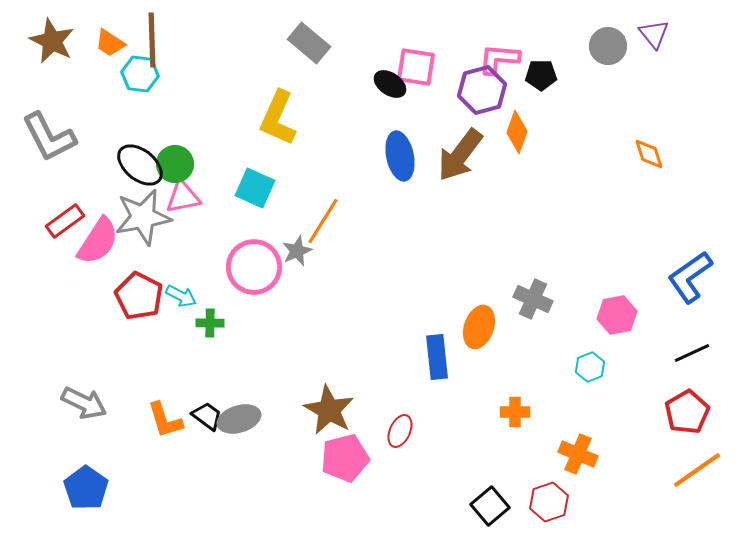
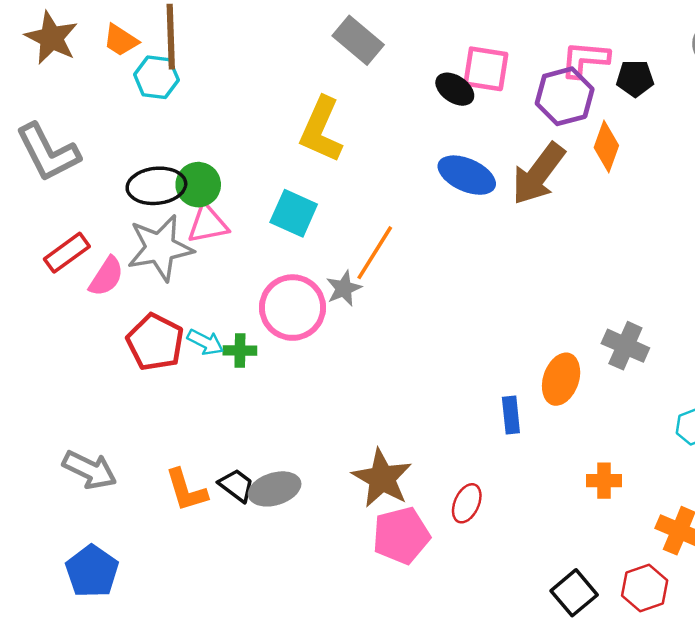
blue ellipse: (400, 156) -> (467, 175), turned -54
black ellipse: (140, 165) -> (156, 186), turned -45
pink semicircle: (98, 241) -> (106, 277), size x0.7
green cross: (210, 323) -> (240, 351), moved
blue rectangle: (437, 357) -> (511, 415), size x0.7

